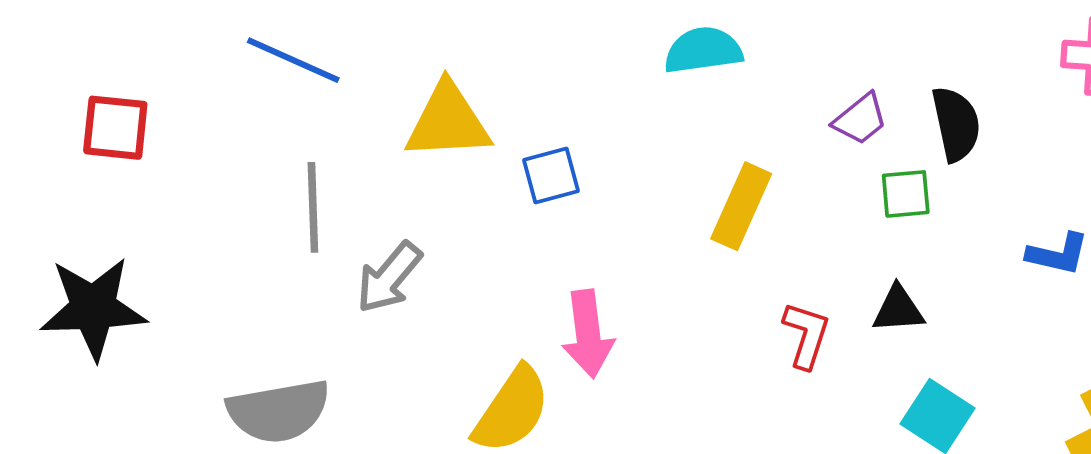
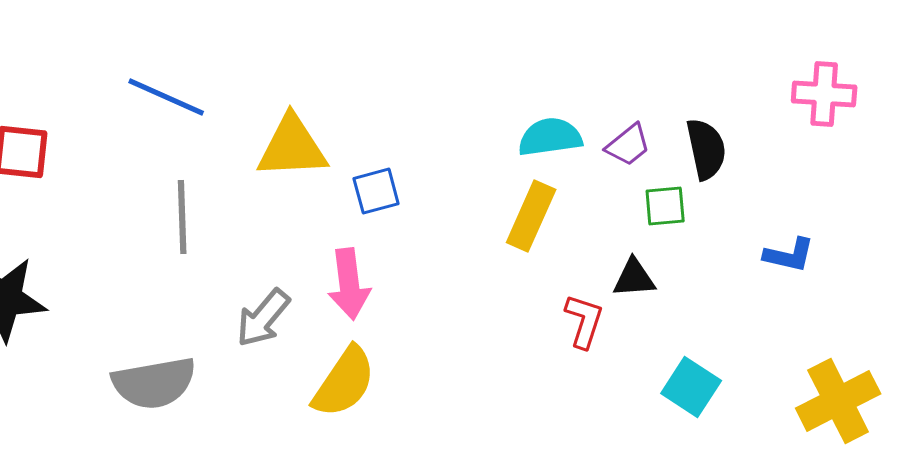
cyan semicircle: (703, 50) -> (550, 137), moved
gray arrow: (389, 277) -> (263, 318), moved
black triangle: (898, 309) -> (634, 278), moved
pink arrow: (588, 334) -> (349, 284), moved

